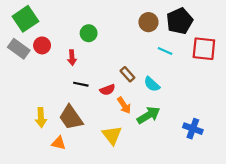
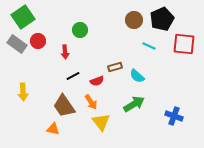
brown rectangle: (127, 74) -> (115, 67), turned -64
black line: (81, 84) -> (73, 76), turned -40
orange arrow: (124, 105) -> (91, 102), moved
yellow arrow: (41, 117) -> (23, 92), moved

